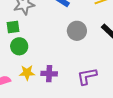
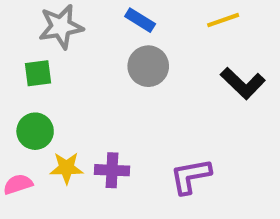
gray circle: (77, 31) -> (148, 66), moved
green circle: (19, 46) -> (35, 131), moved

